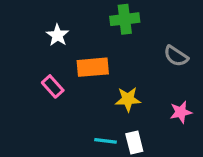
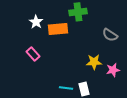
orange rectangle: (93, 67) -> (58, 29), moved
yellow star: (128, 99) -> (94, 62), moved

